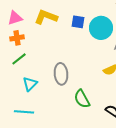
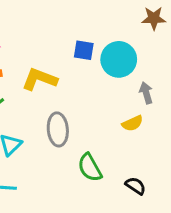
yellow L-shape: (46, 17) -> (40, 79), moved

